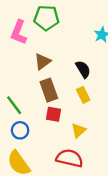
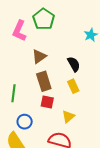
green pentagon: (46, 18) -> (44, 19), turned 30
green line: (14, 105) -> (14, 93), turned 42
blue circle: (20, 130) -> (25, 122), moved

